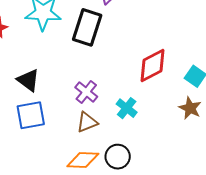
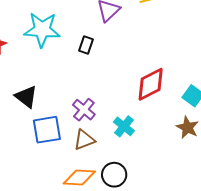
black rectangle: (87, 27) -> (86, 45), size x0.5
blue square: (31, 115) -> (47, 130), moved

